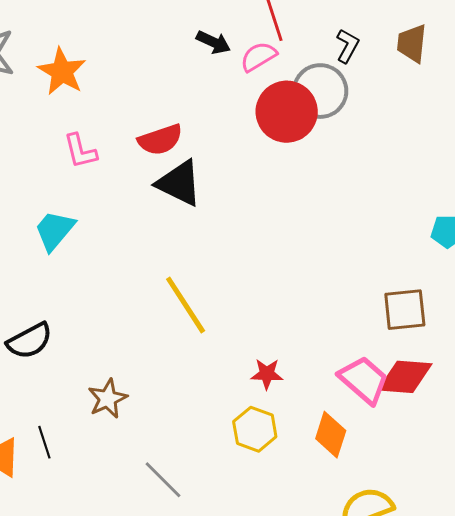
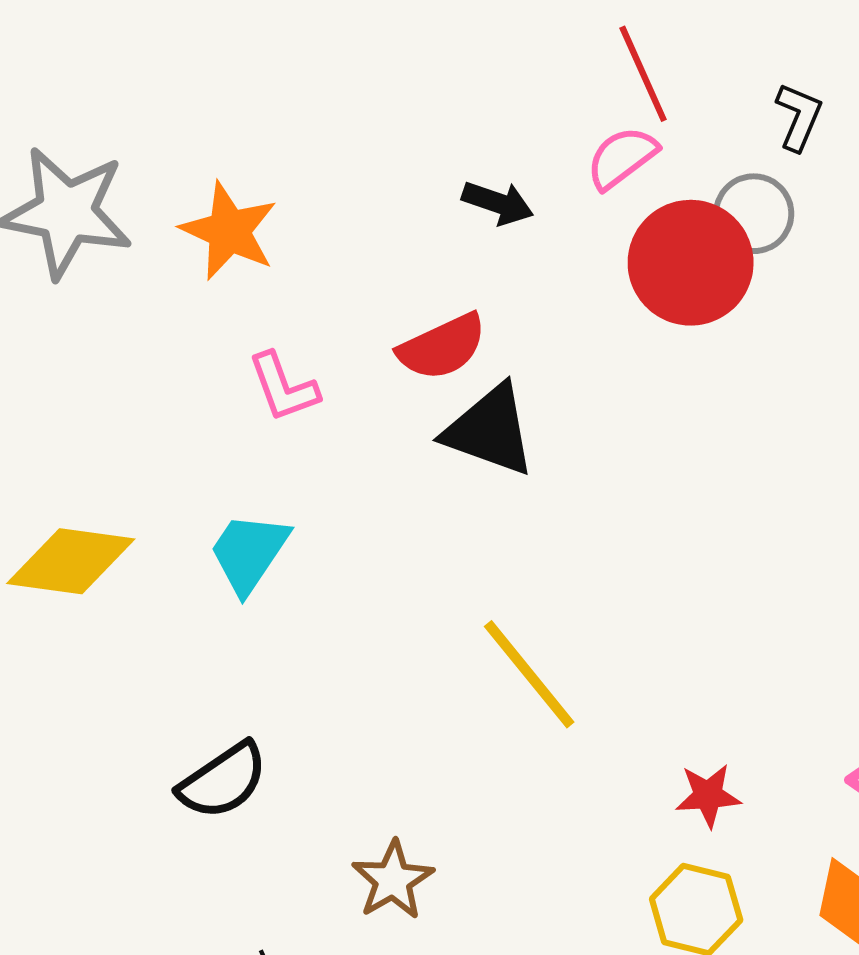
black arrow: (213, 42) -> (498, 203), moved
gray circle: (320, 91) -> (754, 214), size x0.7

